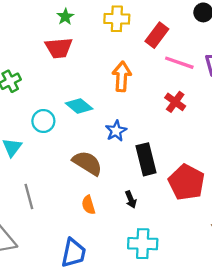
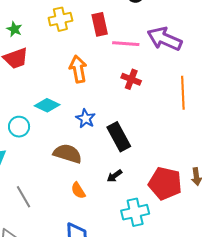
red rectangle: (157, 35) -> (100, 24), turned -35
red pentagon: (187, 182) -> (165, 183), moved
black arrow: (131, 199) -> (114, 176), turned 91

